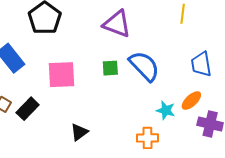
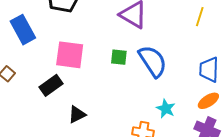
orange ellipse: (191, 101) -> (208, 101), moved
black rectangle: (28, 109) -> (51, 85), moved

